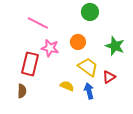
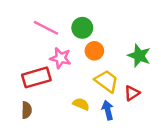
green circle: (90, 12) -> (82, 28), moved
red rectangle: (30, 64) -> (36, 77), turned 60

